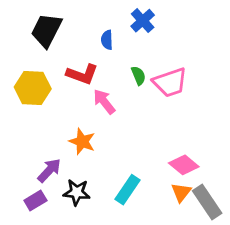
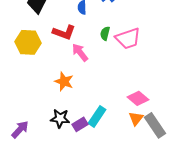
green semicircle: (138, 76) -> (105, 33), turned -144
purple arrow: (49, 170) -> (20, 129), moved
purple rectangle: (35, 201) -> (80, 124), moved

